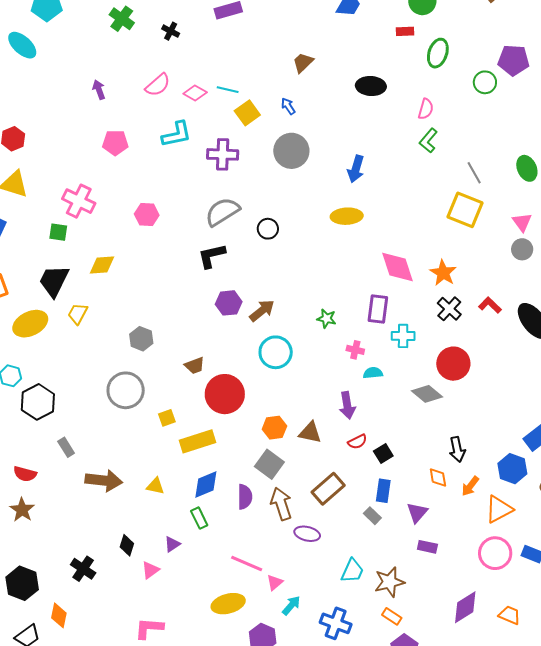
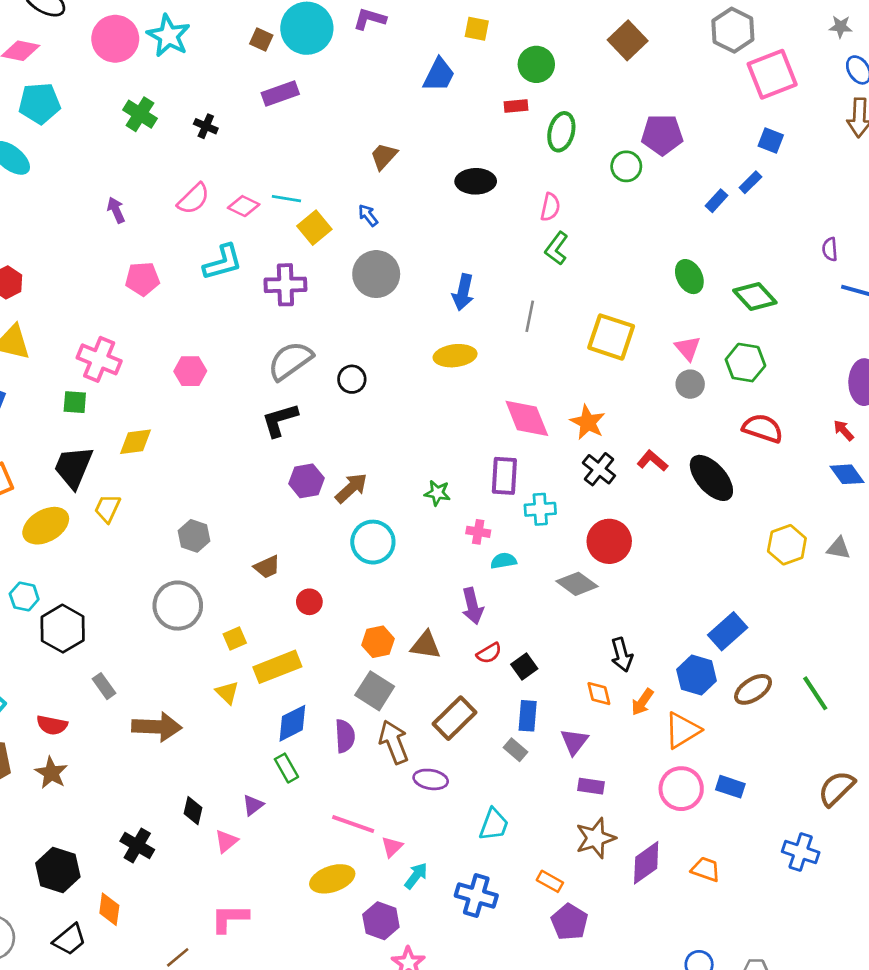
gray line: (474, 173) -> (530, 316), moved, turned 45
red circle: (225, 394) -> (309, 602), size x0.5
yellow triangle: (155, 486) -> (227, 693), moved, turned 36
brown star: (389, 582) -> (595, 838), moved

